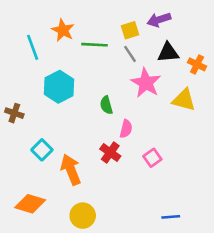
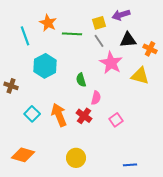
orange arrow: (71, 170) -> (59, 115), moved
yellow circle: (83, 216) -> (76, 158), moved

